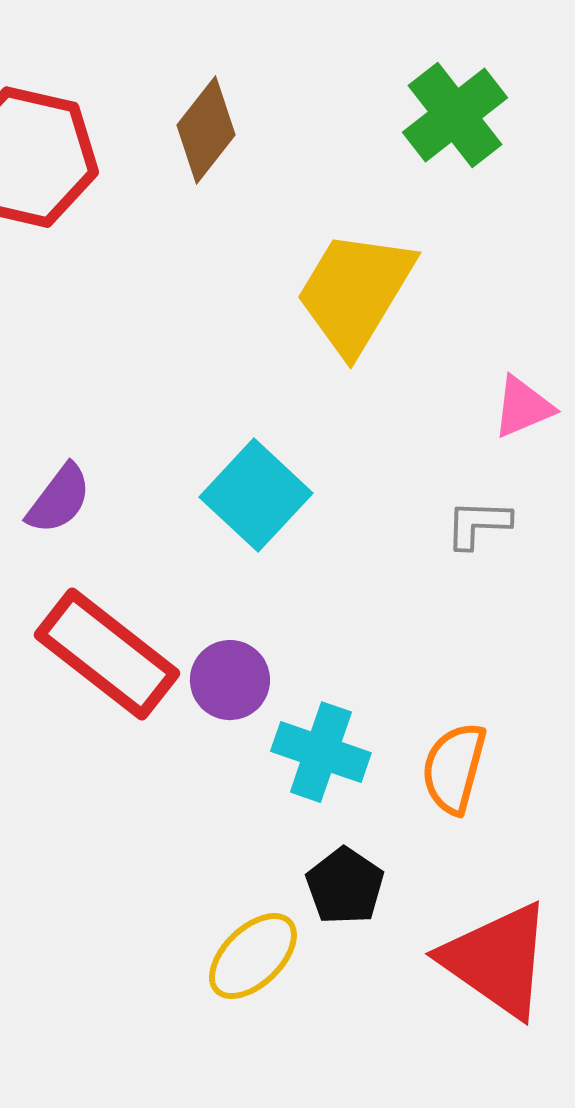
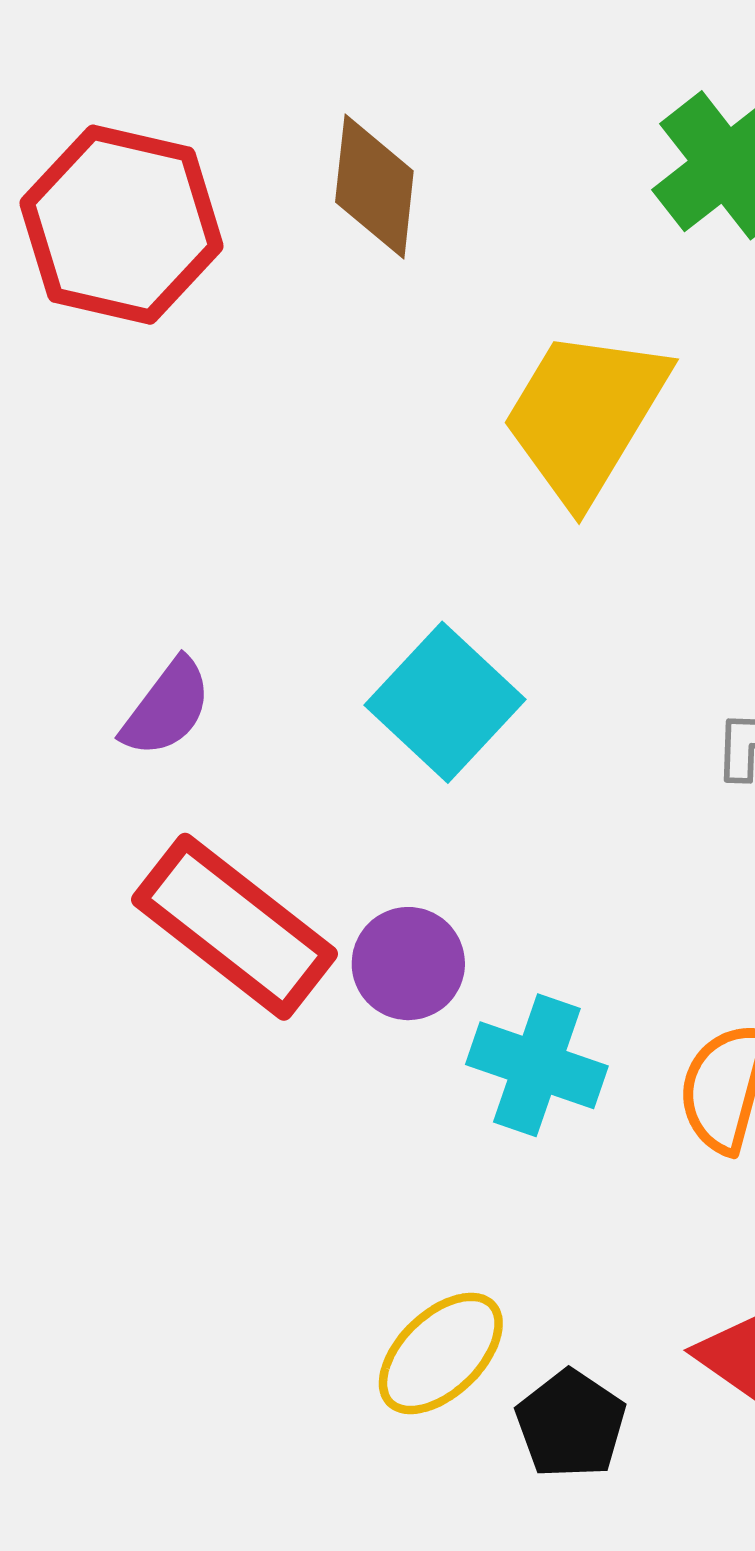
brown diamond: (206, 130) -> (374, 186), turned -32
black pentagon: (345, 886) -> (571, 1424), moved

